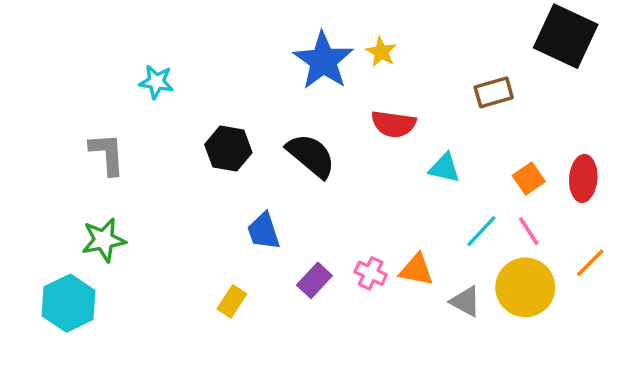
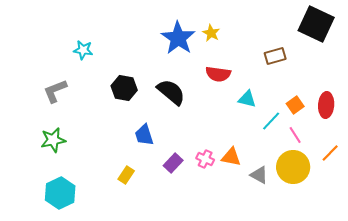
gray L-shape: (107, 154) -> (55, 91), turned -108
cyan line: (481, 231) -> (271, 121), moved
cyan hexagon: (69, 303) -> (60, 193), moved

